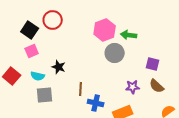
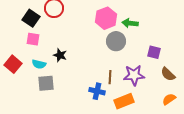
pink square: (32, 51) -> (33, 39), turned 32
brown semicircle: (157, 86) -> (168, 74), moved
purple star: (133, 87) -> (134, 75), size x1.5
brown line: (81, 89) -> (110, 77), moved

